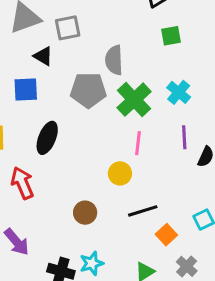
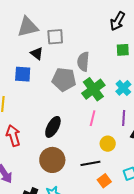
black ellipse: (47, 138) -> (53, 127), moved
yellow circle: (120, 173) -> (108, 144), moved
brown circle: (85, 213) -> (52, 160), size x1.6

